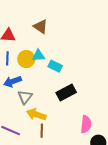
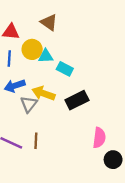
yellow circle: (26, 59) -> (32, 49), moved
yellow arrow: (36, 114) -> (43, 93), moved
brown line: (42, 131) -> (36, 141), moved

